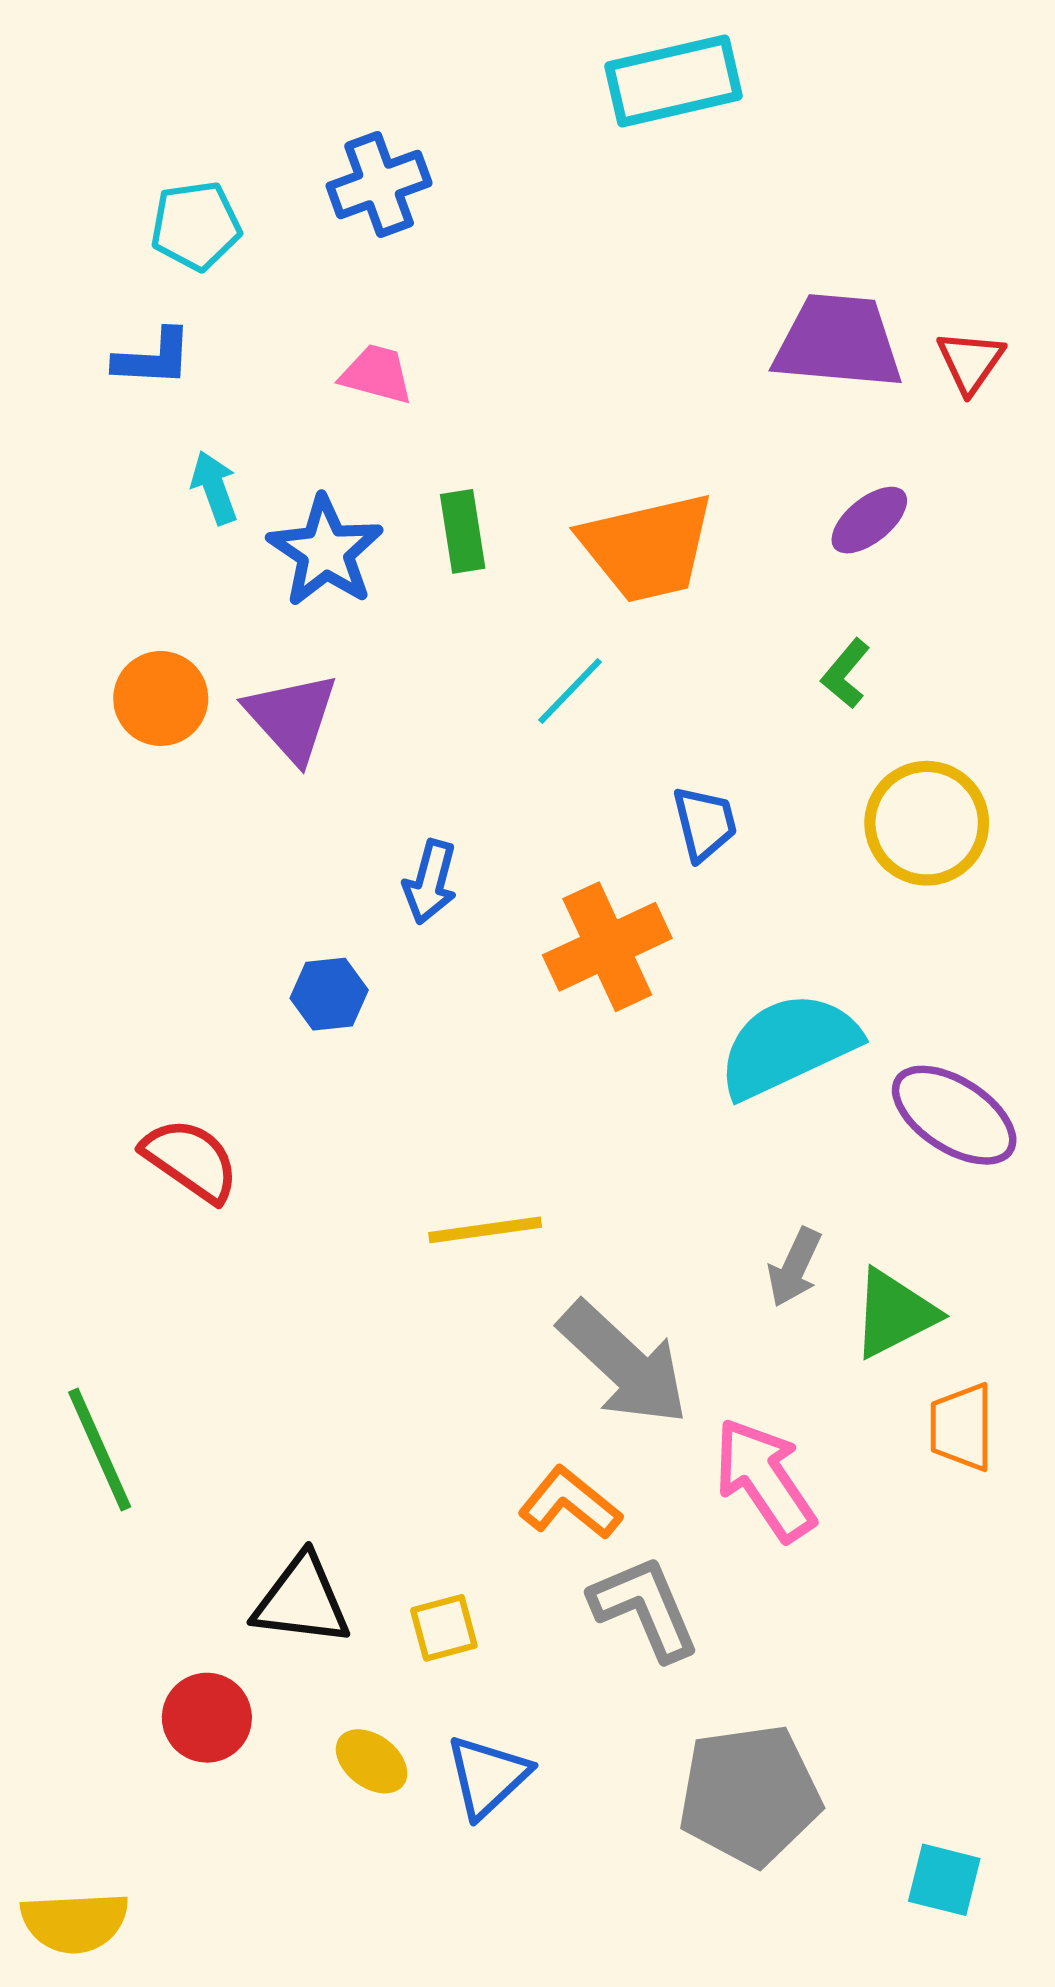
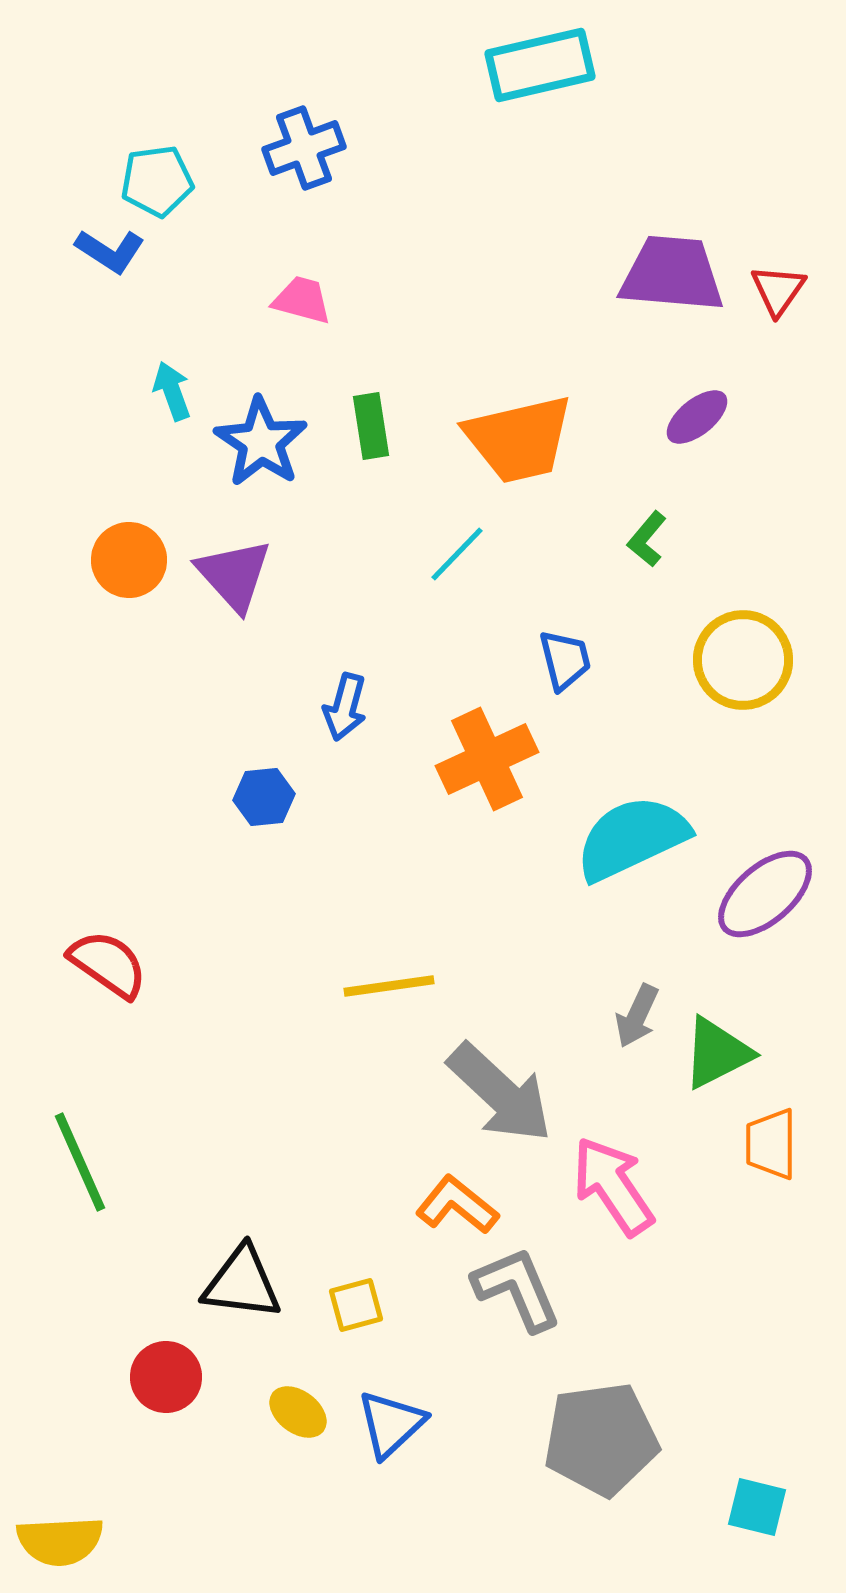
blue L-shape: (153, 358) -> (110, 251), moved, turned 30
green L-shape: (846, 674) -> (647, 539), moved
purple ellipse: (954, 1115) -> (765, 894), turned -74
red semicircle: (191, 1160) -> (108, 964), moved

